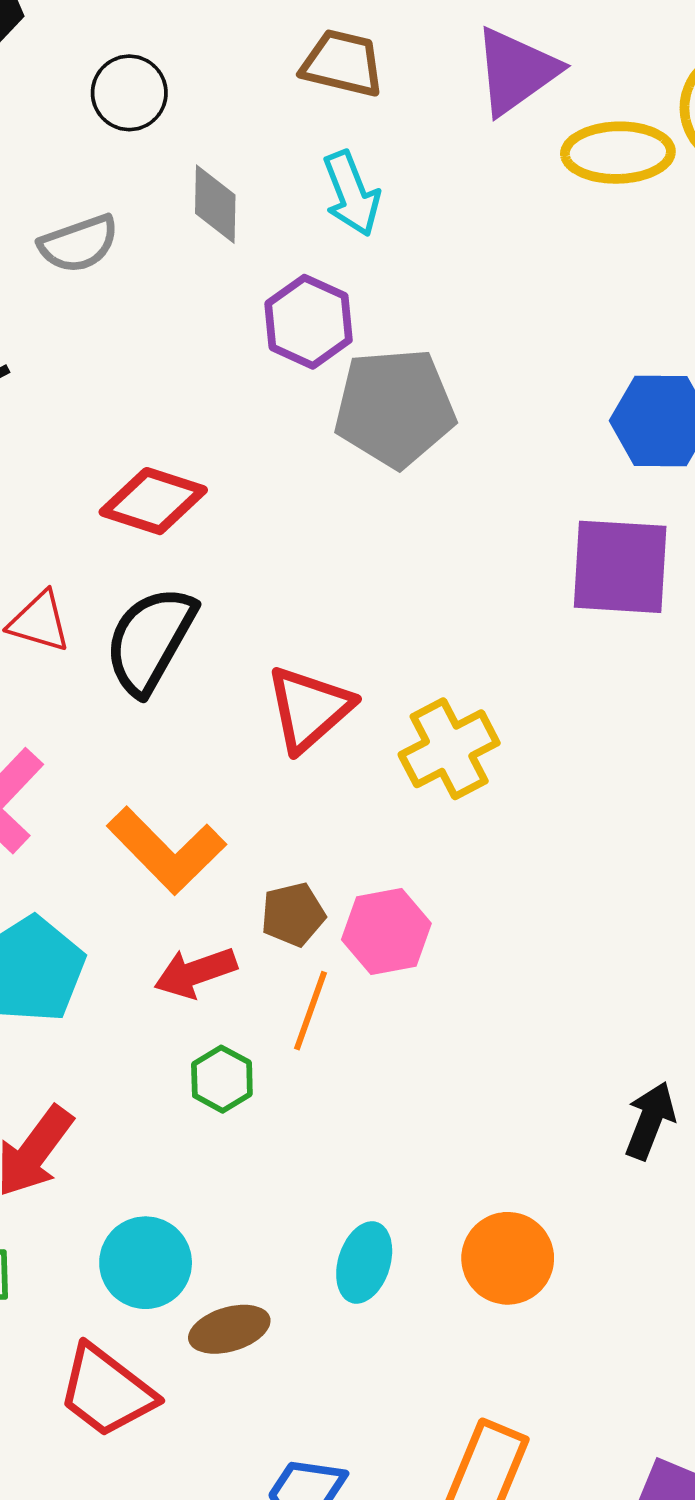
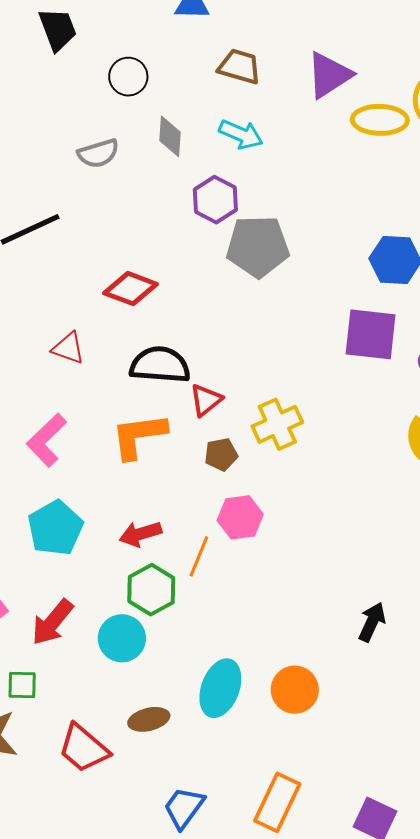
cyan arrow: (352, 194) -> (241, 134), turned -48
black semicircle: (150, 640) -> (160, 365), moved, turned 62
red triangle: (309, 709) -> (206, 400), size x0.7
orange L-shape: (166, 850) -> (139, 436), moved, turned 124
brown pentagon: (293, 914) -> (221, 454), moved
green hexagon: (222, 1079) -> (151, 590), size x1.5
cyan ellipse: (364, 1262) -> (220, 688), size x1.4
cyan circle: (146, 1263) -> (122, 638), moved

